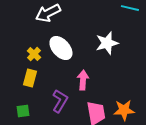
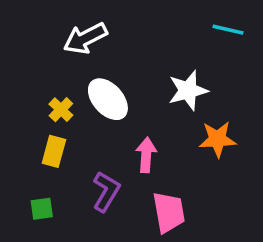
orange star: (124, 110) -> (218, 139), moved

